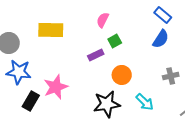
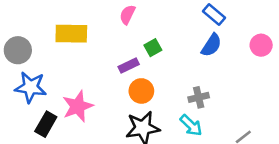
pink semicircle: (103, 20) -> (127, 15), moved
orange circle: (122, 75) -> (141, 91), moved
gray cross: (171, 76) -> (199, 97), moved

